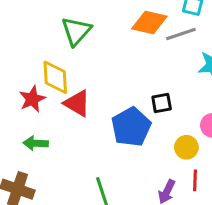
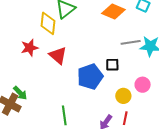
gray line: (181, 34) -> (131, 42), moved
yellow diamond: (55, 77) -> (48, 23), moved
green arrow: (36, 143) -> (20, 93), moved, turned -147

